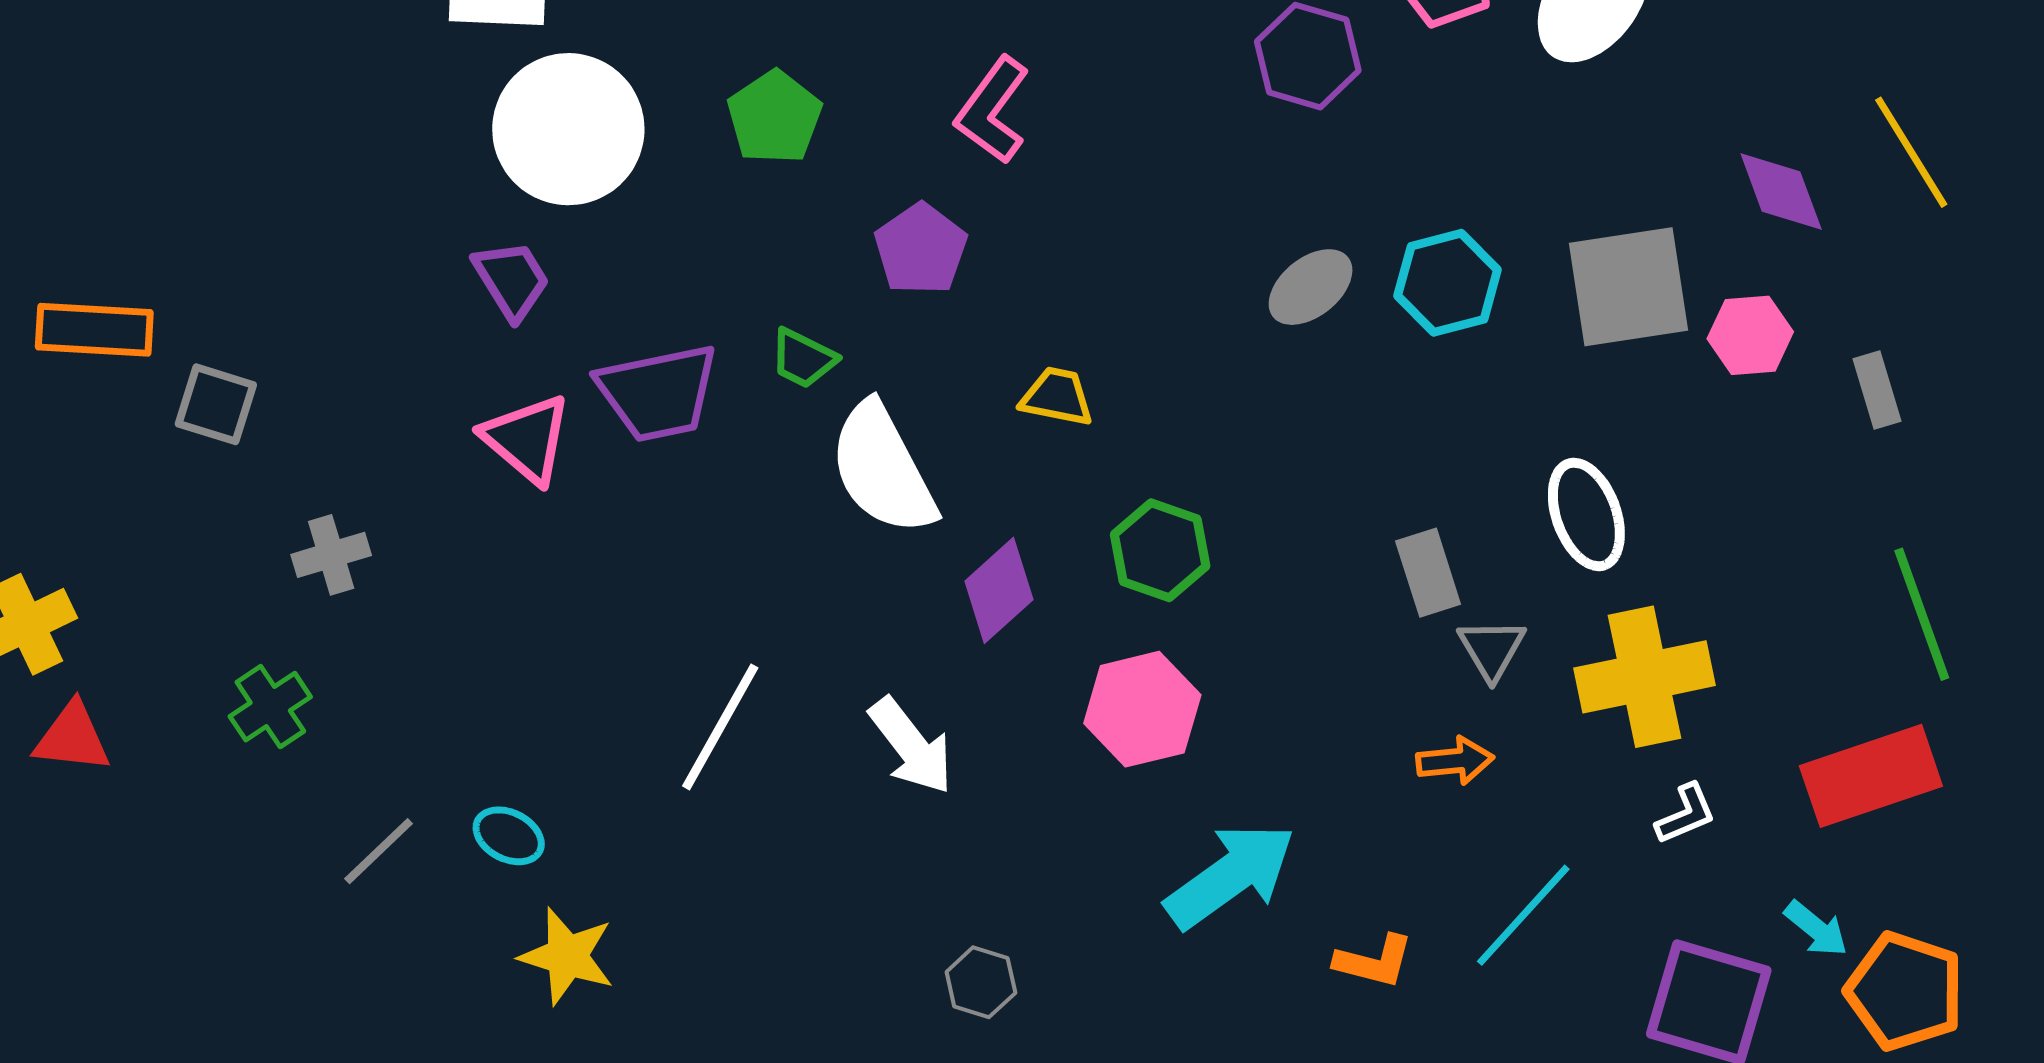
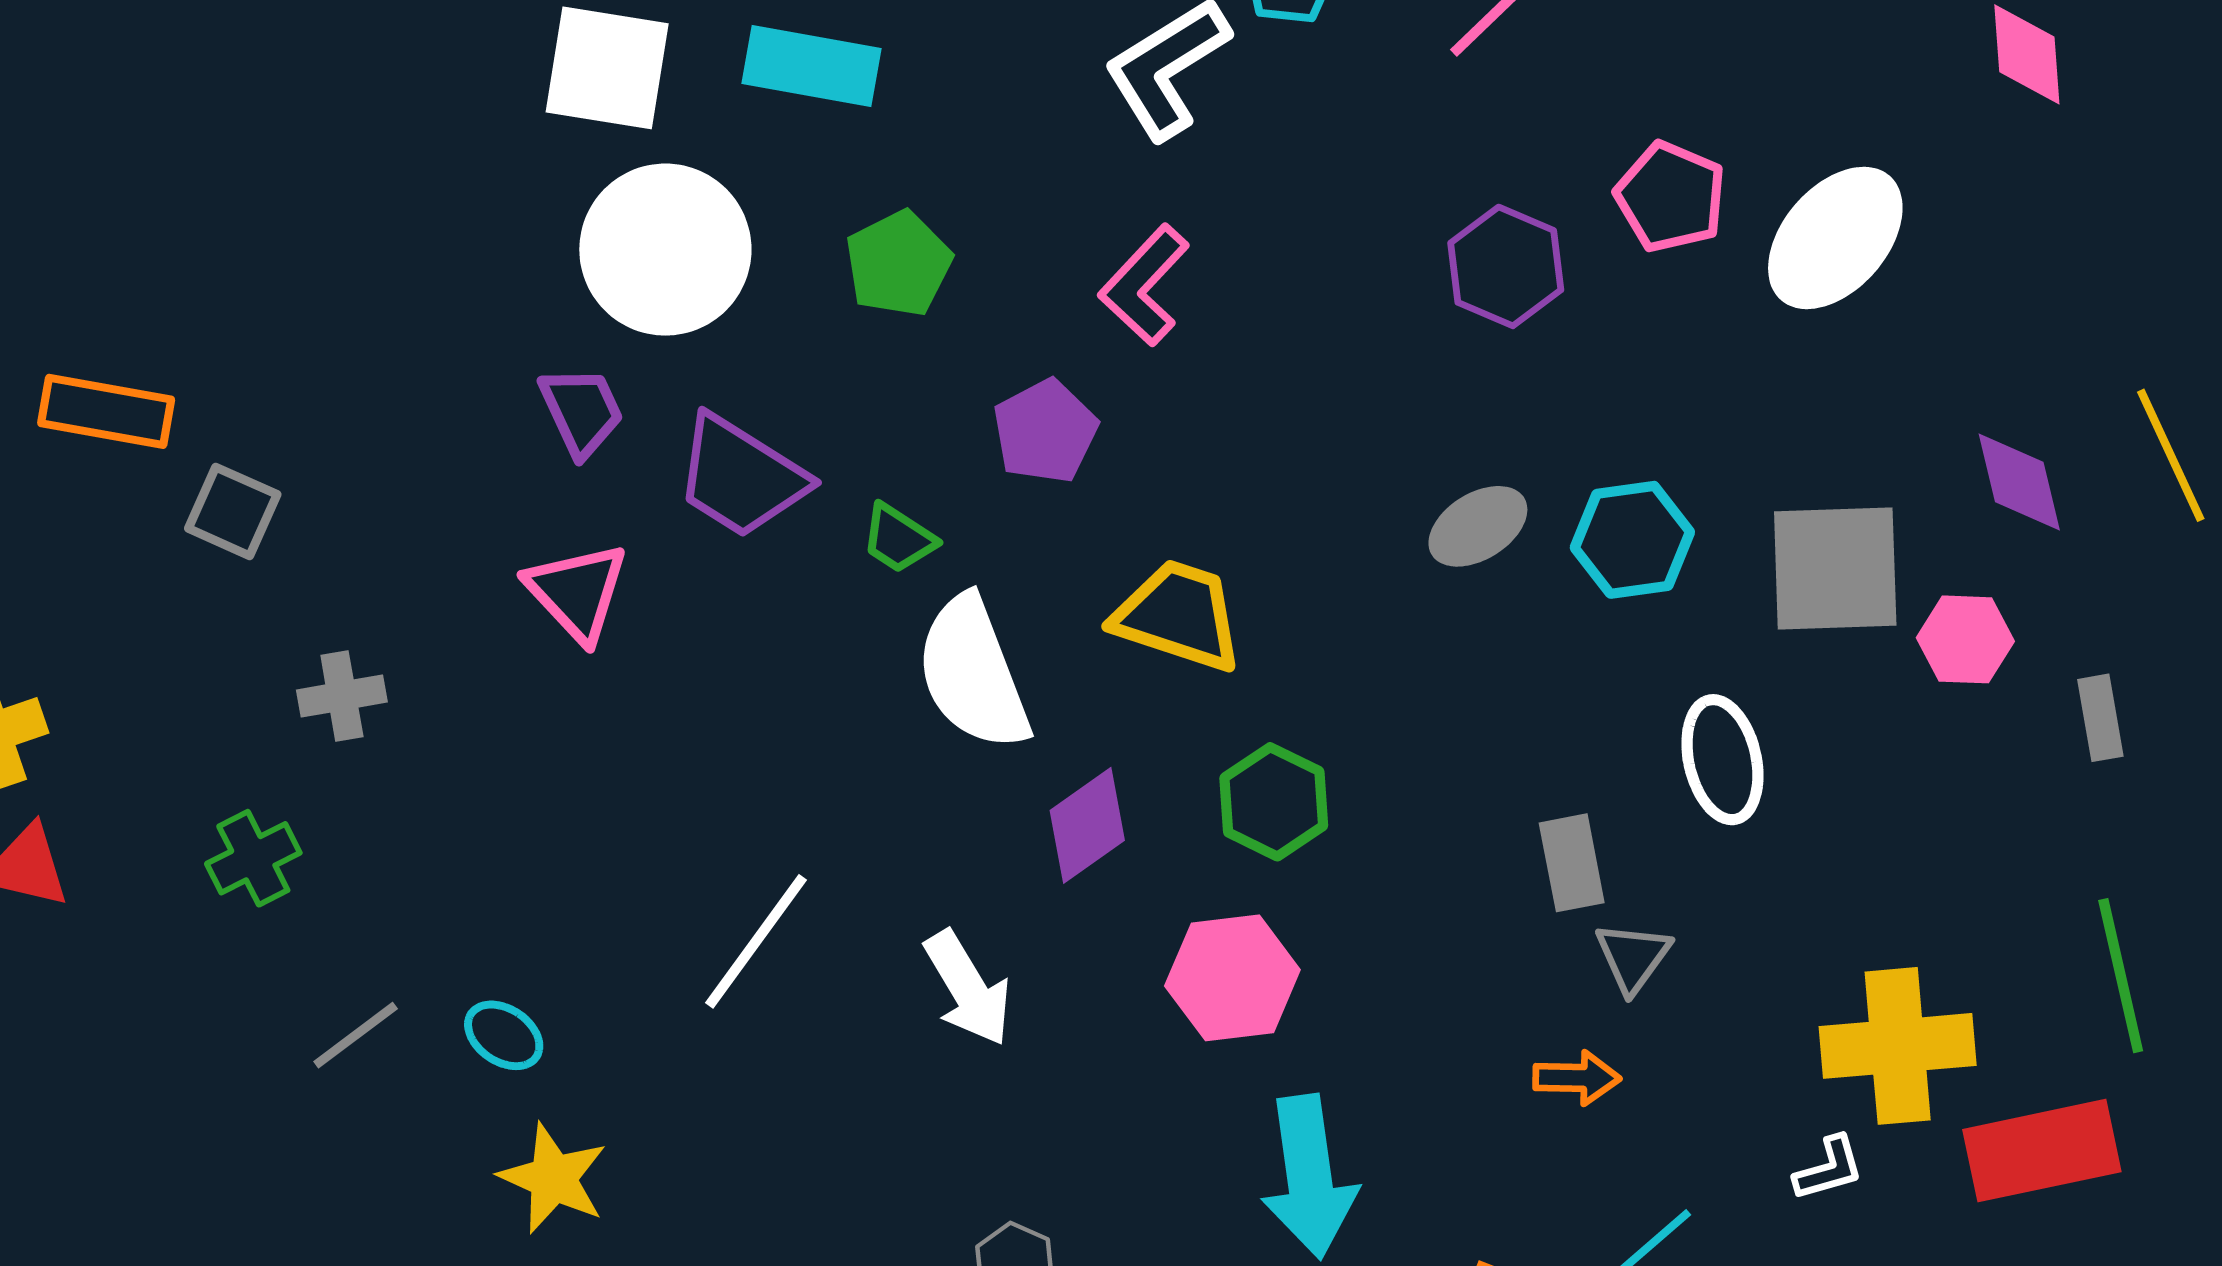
purple trapezoid: (658, 393) -> (741, 477), moved, turned 37
yellow trapezoid: (1057, 397) -> (1178, 616), size x1.6
white ellipse: (1586, 514) -> (1722, 760), moved
yellow cross: (1644, 677) -> (1898, 1046), moved
cyan arrow: (1230, 876) -> (1309, 1177), turned 111

